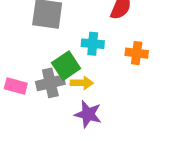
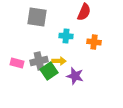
green square: (66, 66) -> (49, 71), moved
purple star: (88, 114) -> (75, 76), moved

